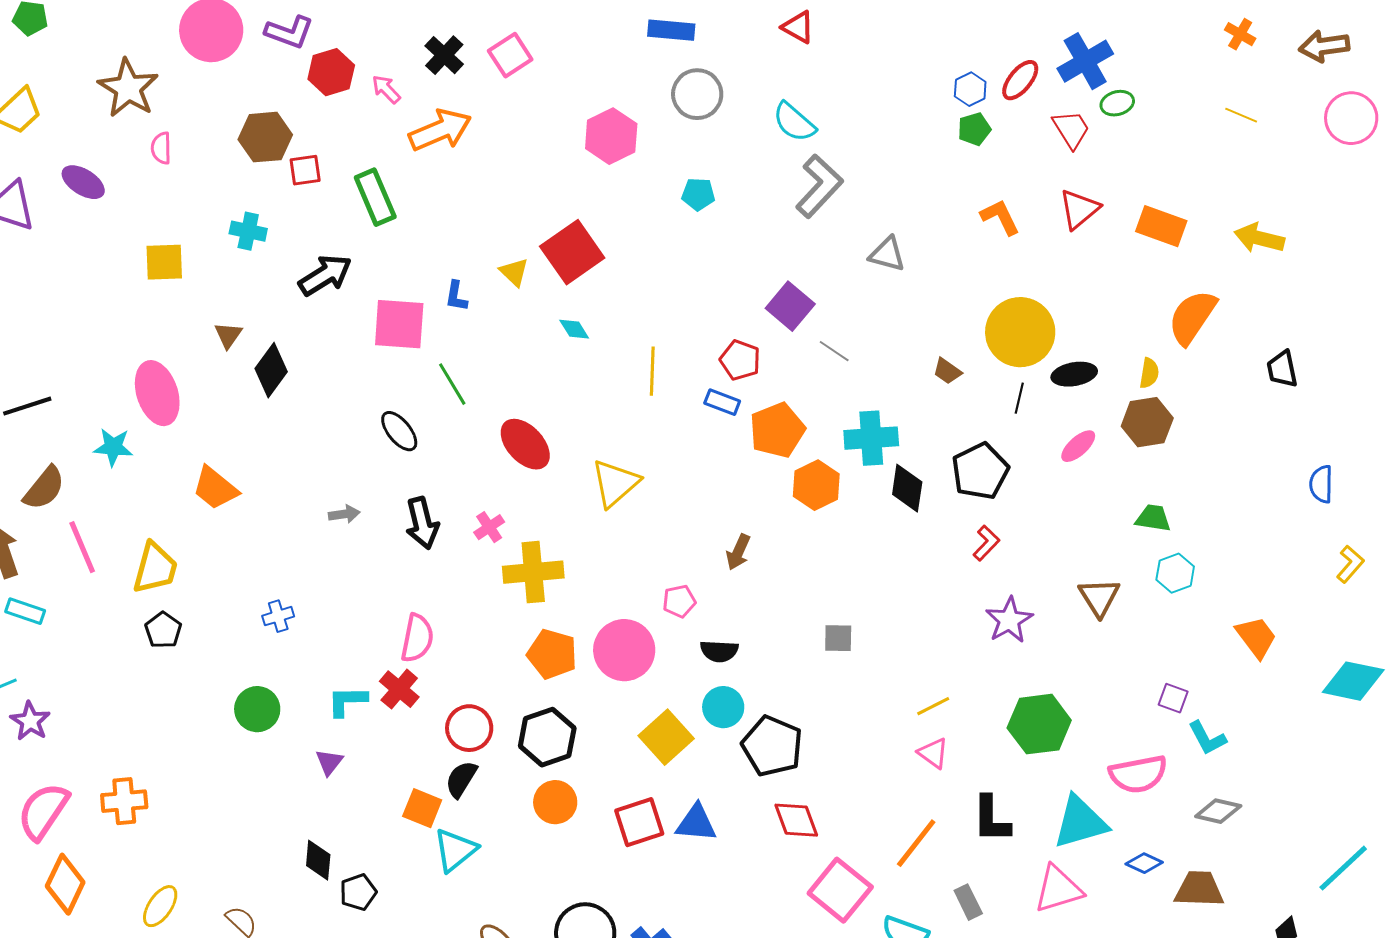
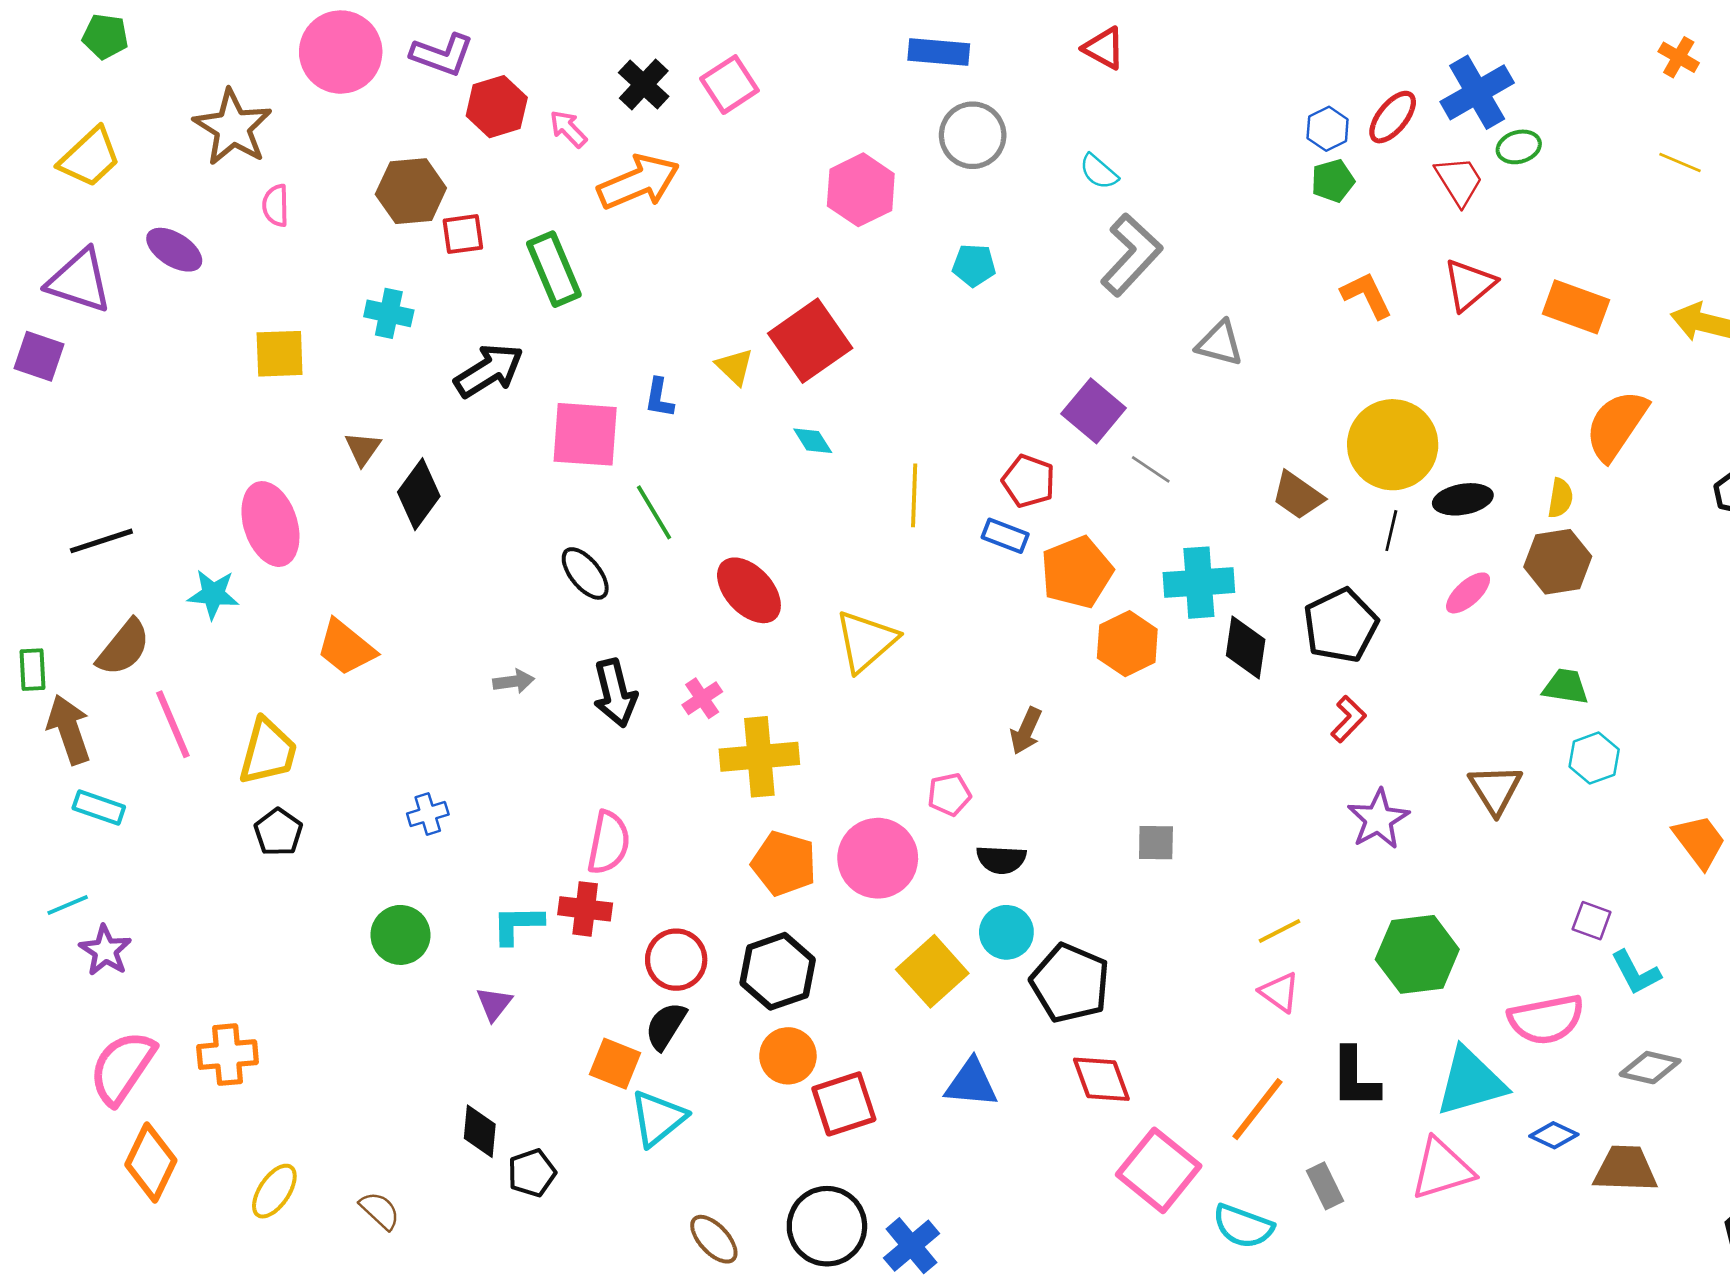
cyan semicircle: (794, 122) -> (1099, 172), size x0.7
brown trapezoid: (947, 371) -> (1298, 495), size x1.4
red cross: (399, 689) -> (585, 909), turned -33
red square: (639, 822) -> (844, 1104), moved

